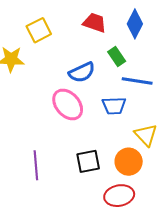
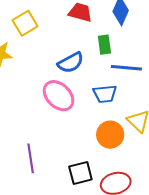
green rectangle: (117, 57) -> (104, 45), turned 30
black square: (88, 161) -> (80, 173), moved
orange circle: (129, 162) -> (110, 135), moved

